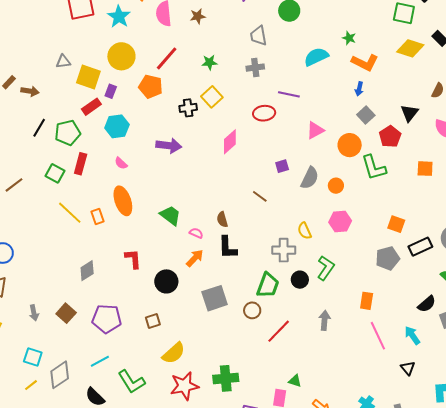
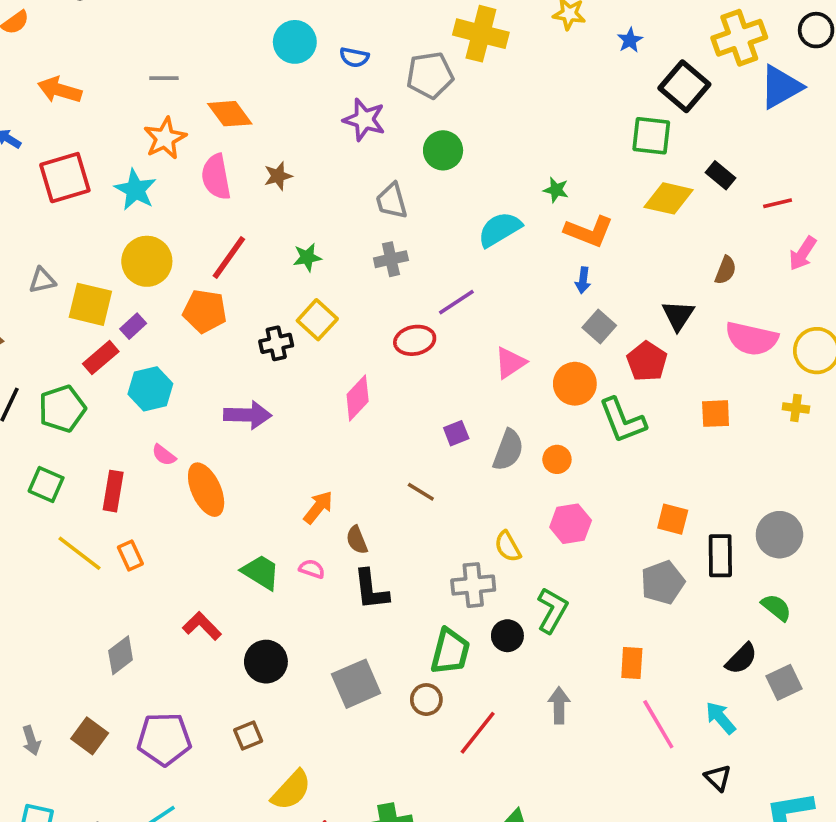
purple rectangle: (111, 91) -> (133, 326), turned 32
purple line: (289, 94) -> (456, 302), turned -40
red rectangle: (81, 164) -> (113, 491), moved
orange ellipse: (123, 201) -> (206, 490), moved
green trapezoid: (170, 215) -> (261, 572), moved
black rectangle: (420, 247) -> (720, 556), turned -60
orange arrow: (195, 258) -> (318, 507), moved
red L-shape: (133, 259) -> (202, 626), turned -35

